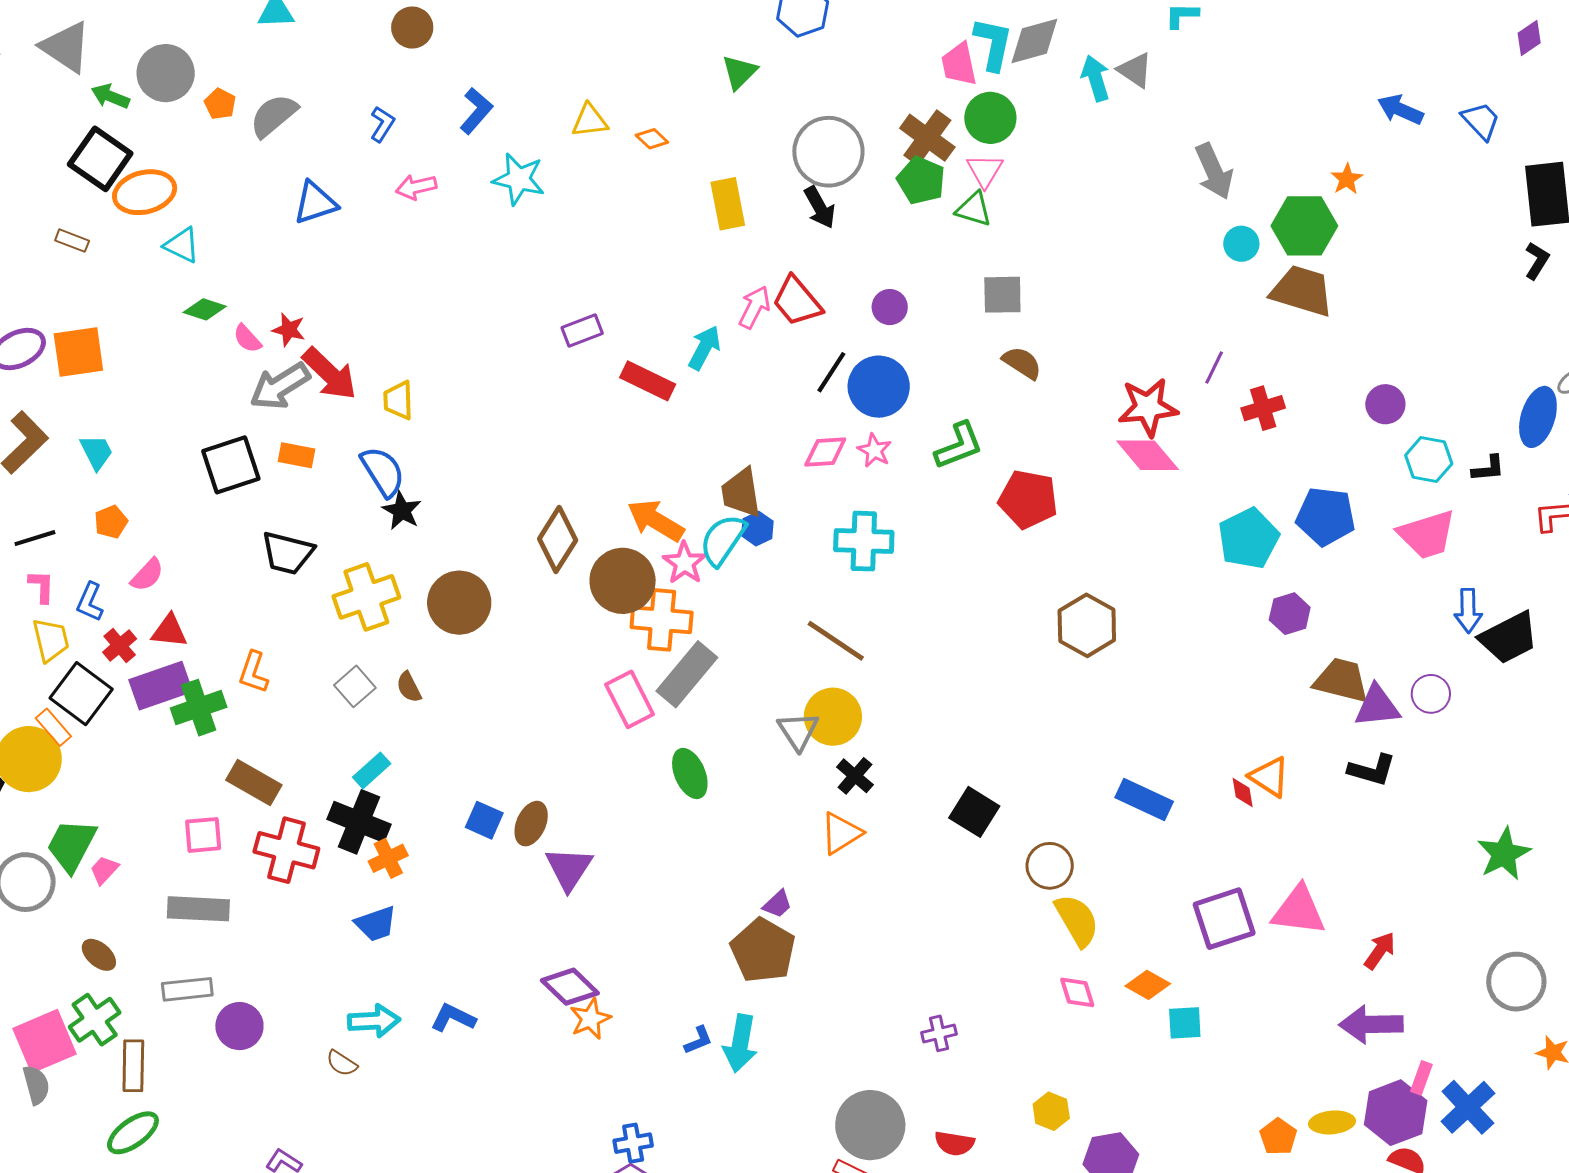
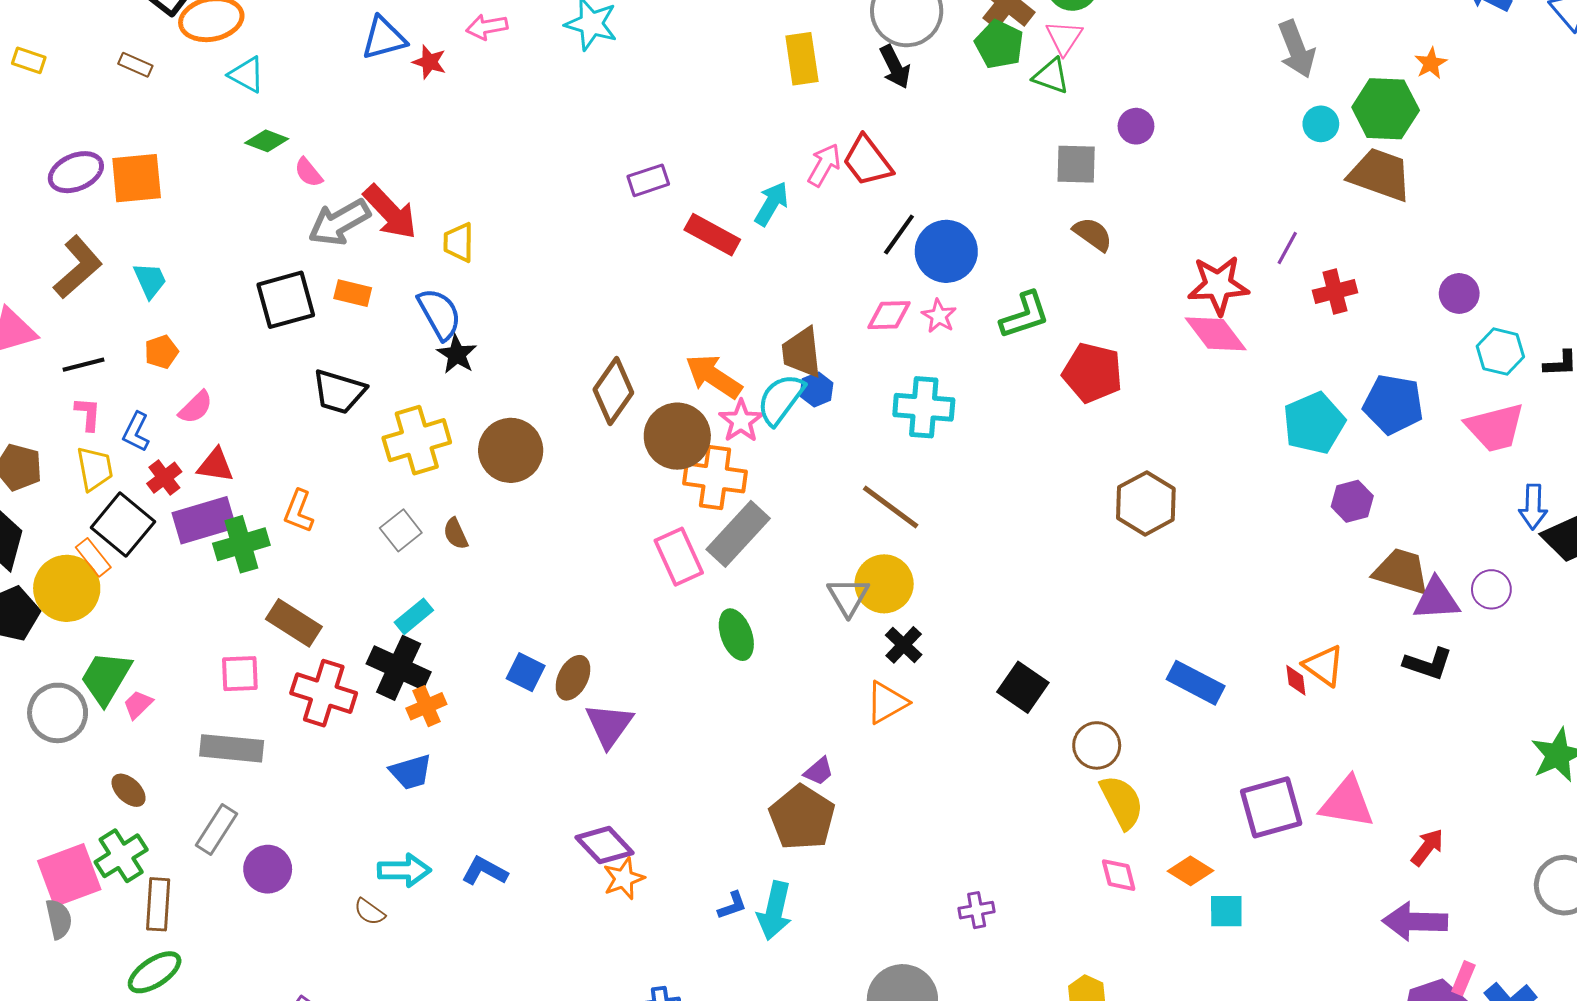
purple circle: (890, 307) -> (1136, 126), moved
red star: (289, 330) -> (429, 62), moved
gray rectangle: (187, 989) -> (216, 829), turned -54

